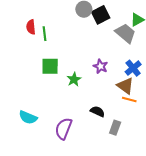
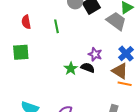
green line: (44, 34) -> (56, 26), moved
green square: (50, 66) -> (21, 52), moved
black semicircle: (97, 111) -> (88, 68), moved

